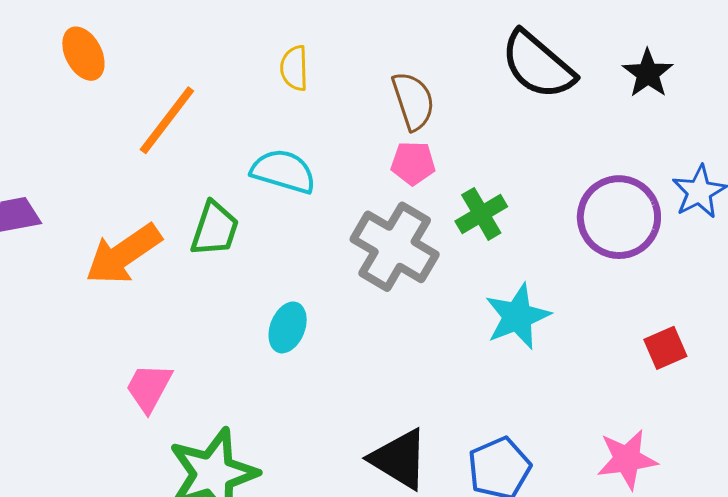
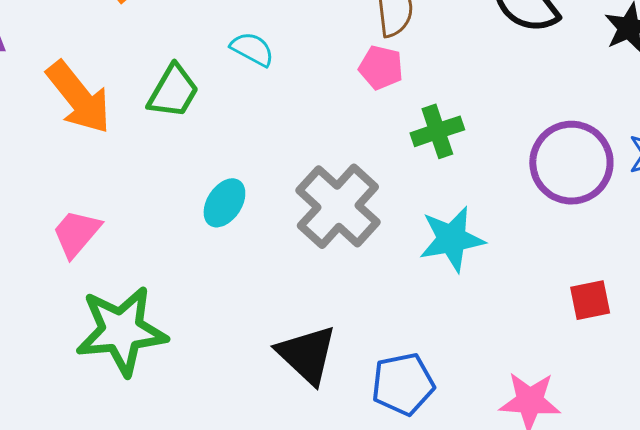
cyan semicircle: (283, 171) -> (252, 49), size x0.7
gray cross: (395, 247) -> (338, 206), moved
orange arrow: (123, 254) -> (79, 97), turned -106

